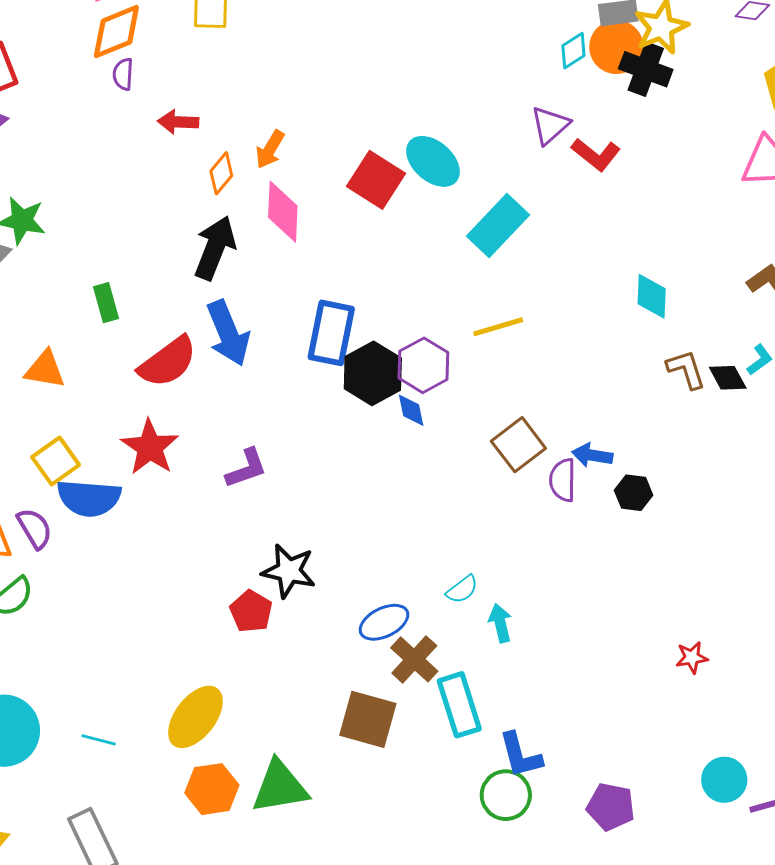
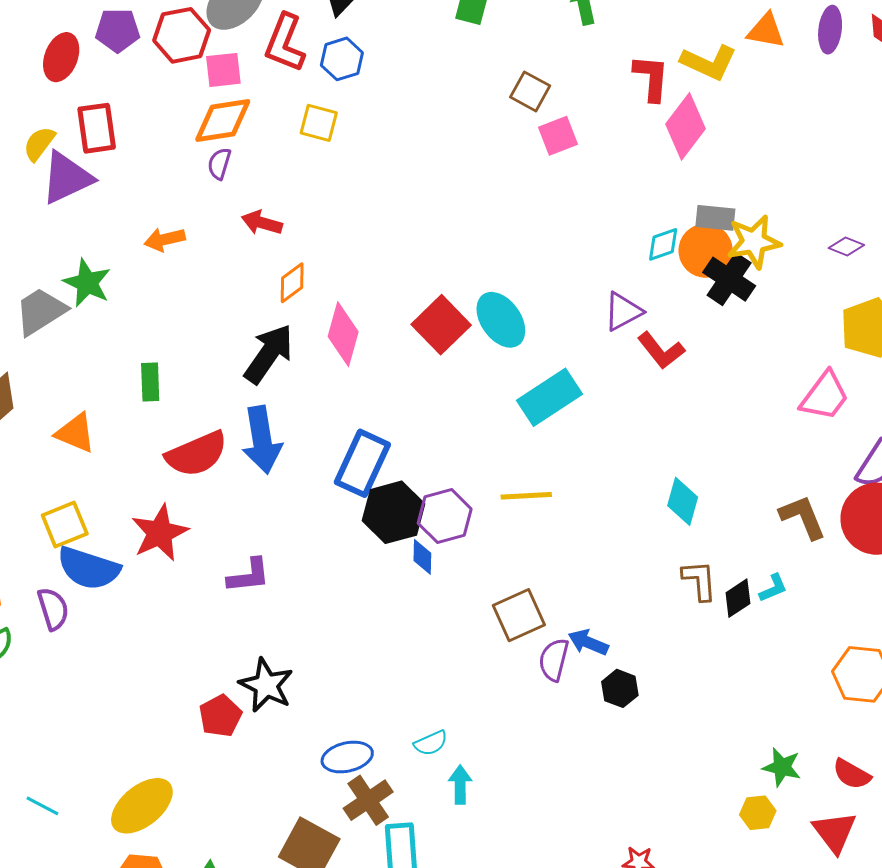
orange arrow: (270, 149) -> (165, 239), moved, turned 33
black diamond: (728, 378) -> (738, 598), turned 72
purple semicircle: (35, 528) -> (53, 609), moved

